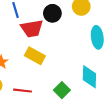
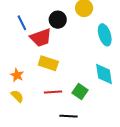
red line: (22, 91) -> (53, 92), moved

